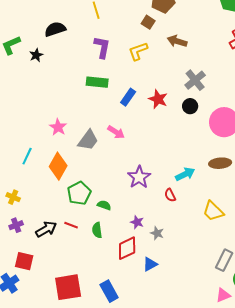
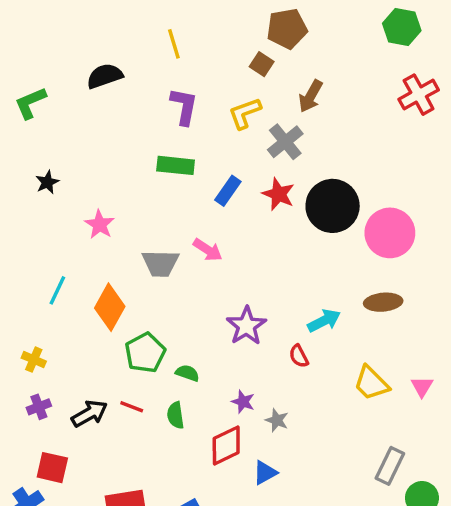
brown arrow: (177, 41) -> (311, 96), turned -78
black star: (36, 55) -> (47, 182), moved
gray cross: (195, 80) -> (285, 142), moved
black circle: (190, 106) -> (333, 206), size x2.0
pink star: (58, 127) -> (100, 224), moved
gray trapezoid: (88, 140) -> (160, 263), turned 55

